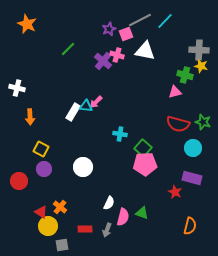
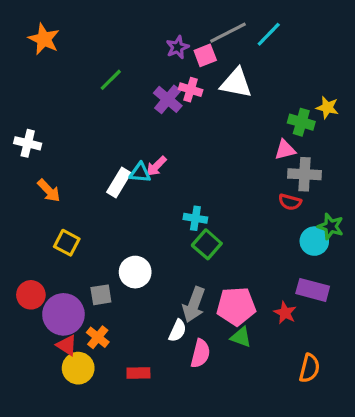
gray cross: (199, 50) -> (305, 174), moved
orange arrow: (30, 117) -> (49, 191), turned -42
green star: (203, 122) -> (331, 226), moved
red semicircle: (178, 124) -> (290, 202), size x0.6
green square: (143, 148) -> (207, 244), moved
pink pentagon: (145, 164) -> (236, 306), moved
purple circle: (44, 169) -> (63, 314), moved, size x1.6
green triangle: (142, 213) -> (241, 337), moved
gray arrow: (107, 230) -> (194, 305), moved, size x1.5
gray square: (62, 245) -> (101, 295), moved

